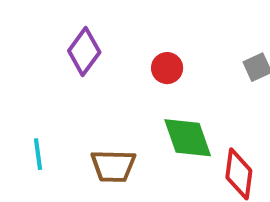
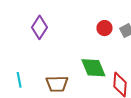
red circle: (167, 68) -> (104, 28), moved

